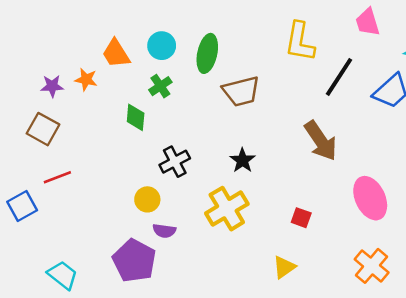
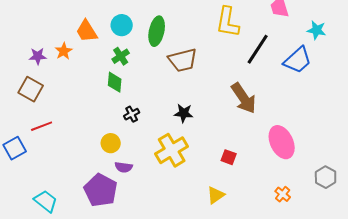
orange star: (86, 80) -> (64, 51), turned 30
green diamond: (136, 117) -> (115, 82), moved
black star: (242, 160) -> (184, 113), turned -30
black cross: (175, 162) -> (132, 114), size x0.7
orange cross: (372, 266) -> (283, 194), size x0.6

